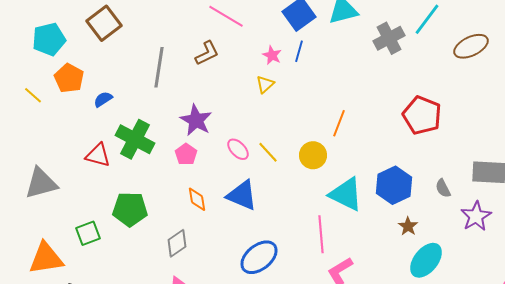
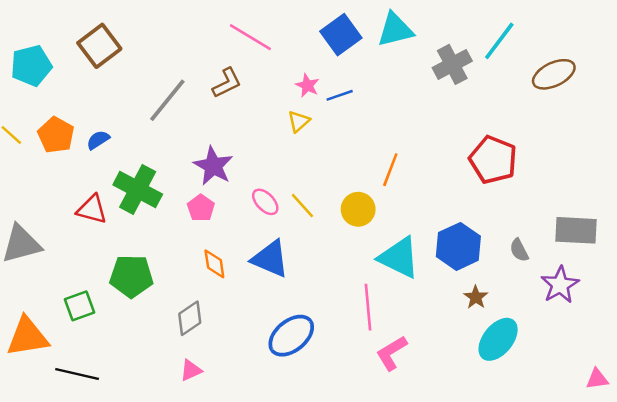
blue line: (299, 51) -> (340, 95), moved, turned 55
gray line: (159, 67) -> (167, 100), turned 30
orange pentagon: (69, 78) -> (56, 135), moved

